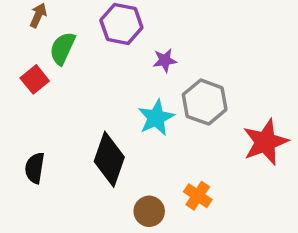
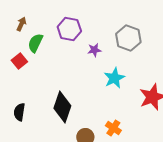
gray hexagon: (205, 102) -> (128, 38), moved
cyan star: (156, 118) -> (114, 78), moved

